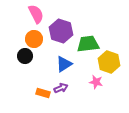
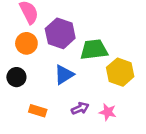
black circle: (25, 56) -> (16, 77), moved
pink star: (96, 82) -> (108, 112), moved
purple arrow: (61, 88) -> (80, 108), moved

